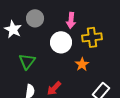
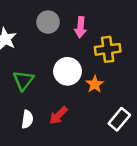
gray circle: (35, 18) -> (48, 22), moved
white circle: (61, 42) -> (68, 71), moved

